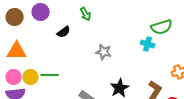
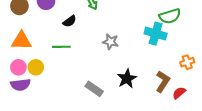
cyan cross: (148, 44) -> (156, 34), size x1.5
green line: (50, 75) -> (61, 47), moved

